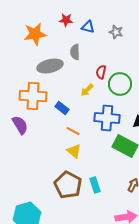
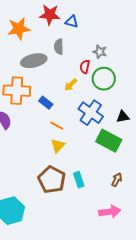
red star: (66, 20) -> (50, 15), size x1.5
gray star: (116, 32) -> (100, 52), moved
blue cross: (107, 118) -> (91, 113), turned 30
yellow triangle: (74, 151) -> (58, 146), turned 35

